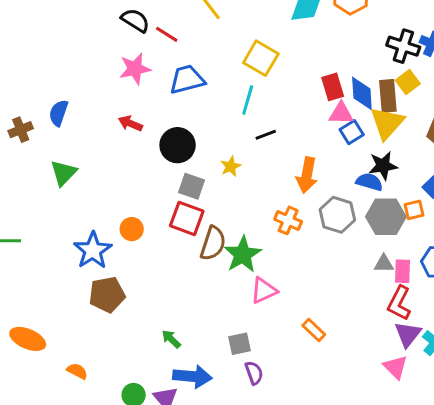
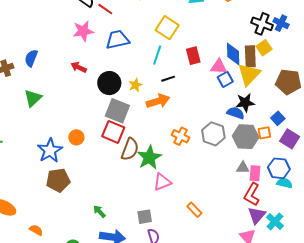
red rectangle: (333, 87) -> (193, 56), moved
yellow star: (231, 166) -> (135, 85), moved
orange arrow: (307, 175) -> (158, 101), moved, turned -120
gray square: (192, 186) -> (117, 111), size x1.4

